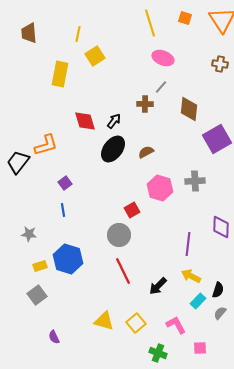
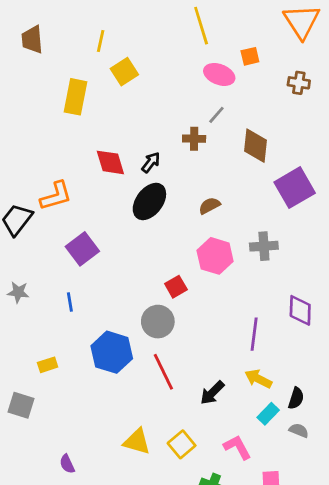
orange square: (185, 18) -> (250, 56), moved, turned -32
brown semicircle: (146, 152) -> (209, 206), moved
purple square: (65, 183) -> (82, 249), size x1.6
blue line: (63, 210) -> (70, 302), moved
gray star: (29, 234) -> (18, 292), moved
blue hexagon: (68, 259) -> (112, 352), moved
gray square: (37, 295) -> (21, 405), moved, turned -36
gray semicircle: (220, 313) -> (299, 430), turned 72

